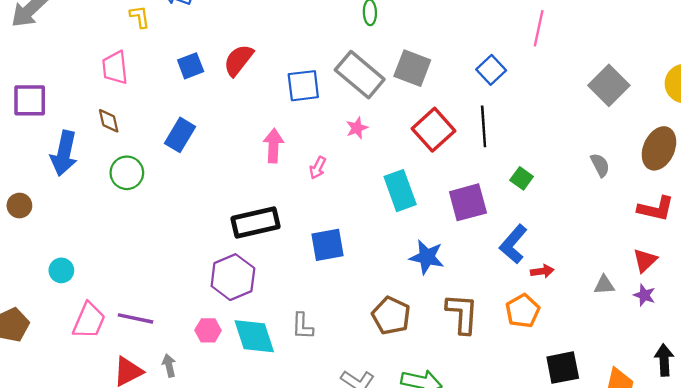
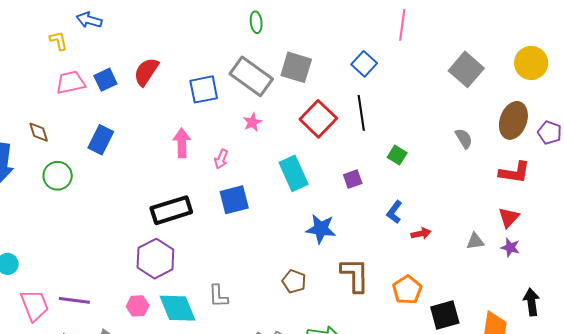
pink trapezoid: (115, 68) -> (70, 82), moved, turned 88
purple square: (468, 202) -> (353, 179), size x0.6
blue L-shape: (513, 244) -> (394, 212), size x0.7
blue square: (328, 245) -> (234, 200), moved
orange pentagon: (523, 311) -> (407, 290), moved
brown pentagon: (391, 316) -> (294, 281), size x0.7
pink trapezoid: (89, 321) -> (34, 305), turned -40

